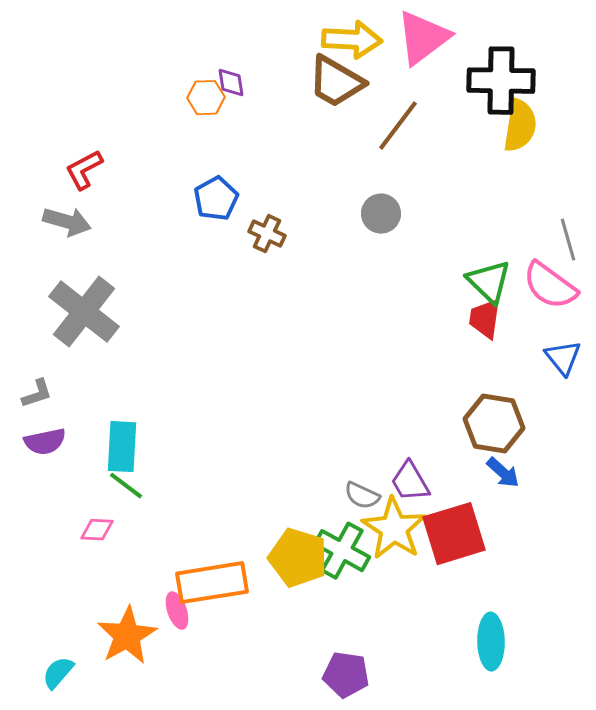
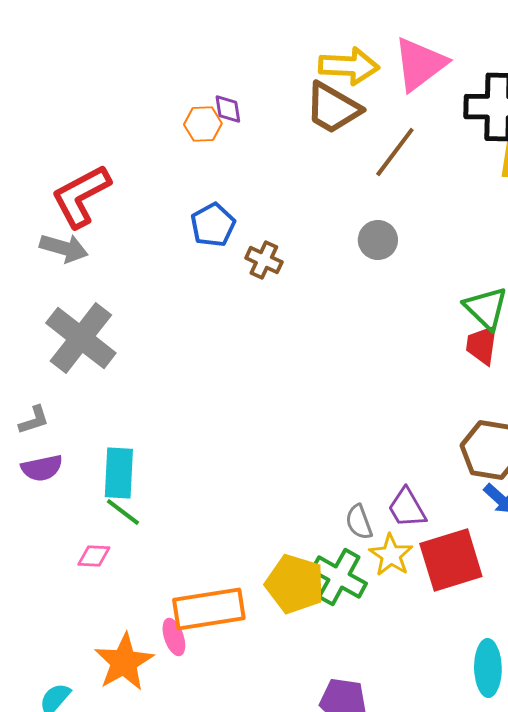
red L-shape: (84, 170) -> (81, 196), size x1.6
gray semicircle: (362, 496) -> (359, 522), turned 45
yellow star: (394, 529) -> (391, 555), size x0.7

